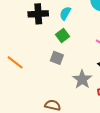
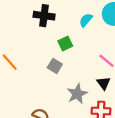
cyan semicircle: (65, 13) -> (86, 20), moved

